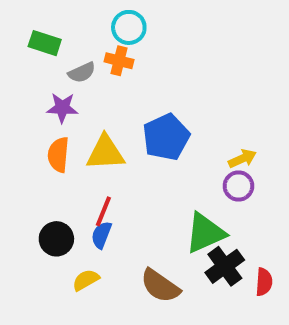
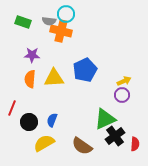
orange cross: (119, 61) -> (61, 31), size x1.5
gray semicircle: (82, 72) -> (49, 21), moved, turned 32
red line: (103, 211) -> (12, 108), moved
yellow semicircle: (86, 280) -> (44, 143), size x1.5

